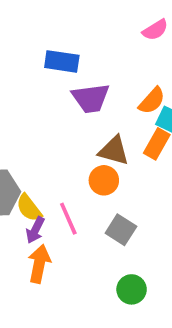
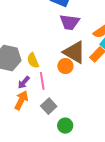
brown triangle: (114, 151) -> (74, 52), size x1.4
yellow semicircle: (29, 208) -> (33, 60), moved
gray square: (121, 230) -> (49, 106), moved

